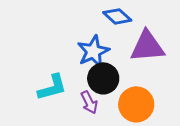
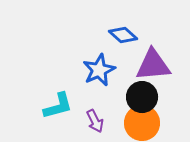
black circle: (103, 78) -> (142, 97), moved

